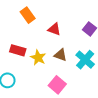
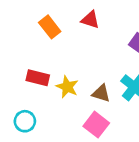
red triangle: (54, 29) -> (90, 20), moved
brown triangle: (61, 55) -> (101, 93), moved

